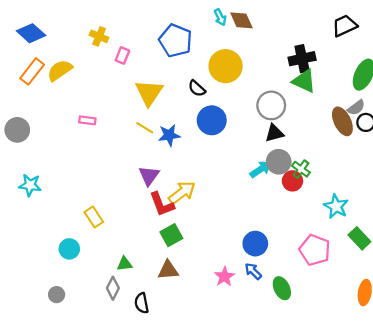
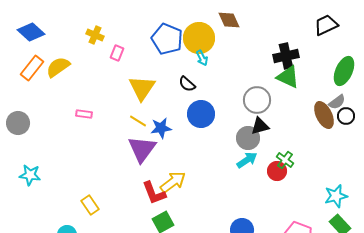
cyan arrow: (220, 17) -> (202, 58), moved
yellow circle: (226, 66) -> (199, 38), moved
gray circle: (279, 162) -> (248, 138), moved
purple triangle: (149, 176) -> (142, 149), moved, size x1.4
cyan star: (336, 206) -> (336, 196), moved, turned 30

